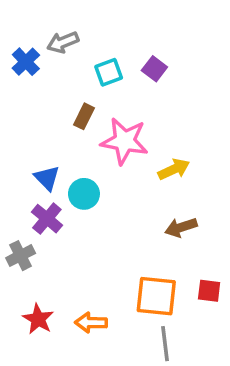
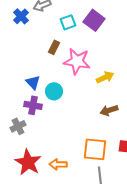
purple square: (154, 69) -> (94, 20), size x1.5
purple cross: (47, 219) -> (33, 105), turned -30
red star: (38, 319) -> (28, 162), size x1.5

